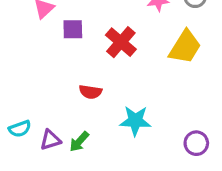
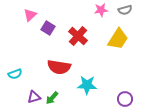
purple square: (73, 29) -> (48, 28), turned 32
red semicircle: (90, 92) -> (59, 67), size x1.6
cyan semicircle: (20, 129) -> (15, 74), moved

